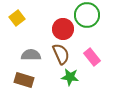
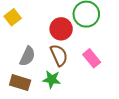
gray semicircle: (31, 55) -> (27, 56), turned 114
green star: (70, 77) -> (52, 79), moved

